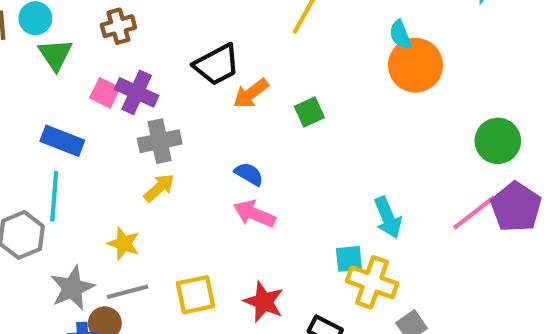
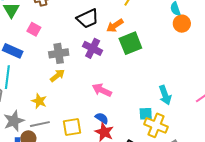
orange circle: (415, 65) -> (182, 24), size x0.7
purple cross: (137, 92) -> (93, 48), moved
orange arrow: (251, 94) -> (115, 26), moved
green square: (309, 112) -> (130, 43), size x1.6
blue semicircle: (249, 174) -> (102, 118), moved

